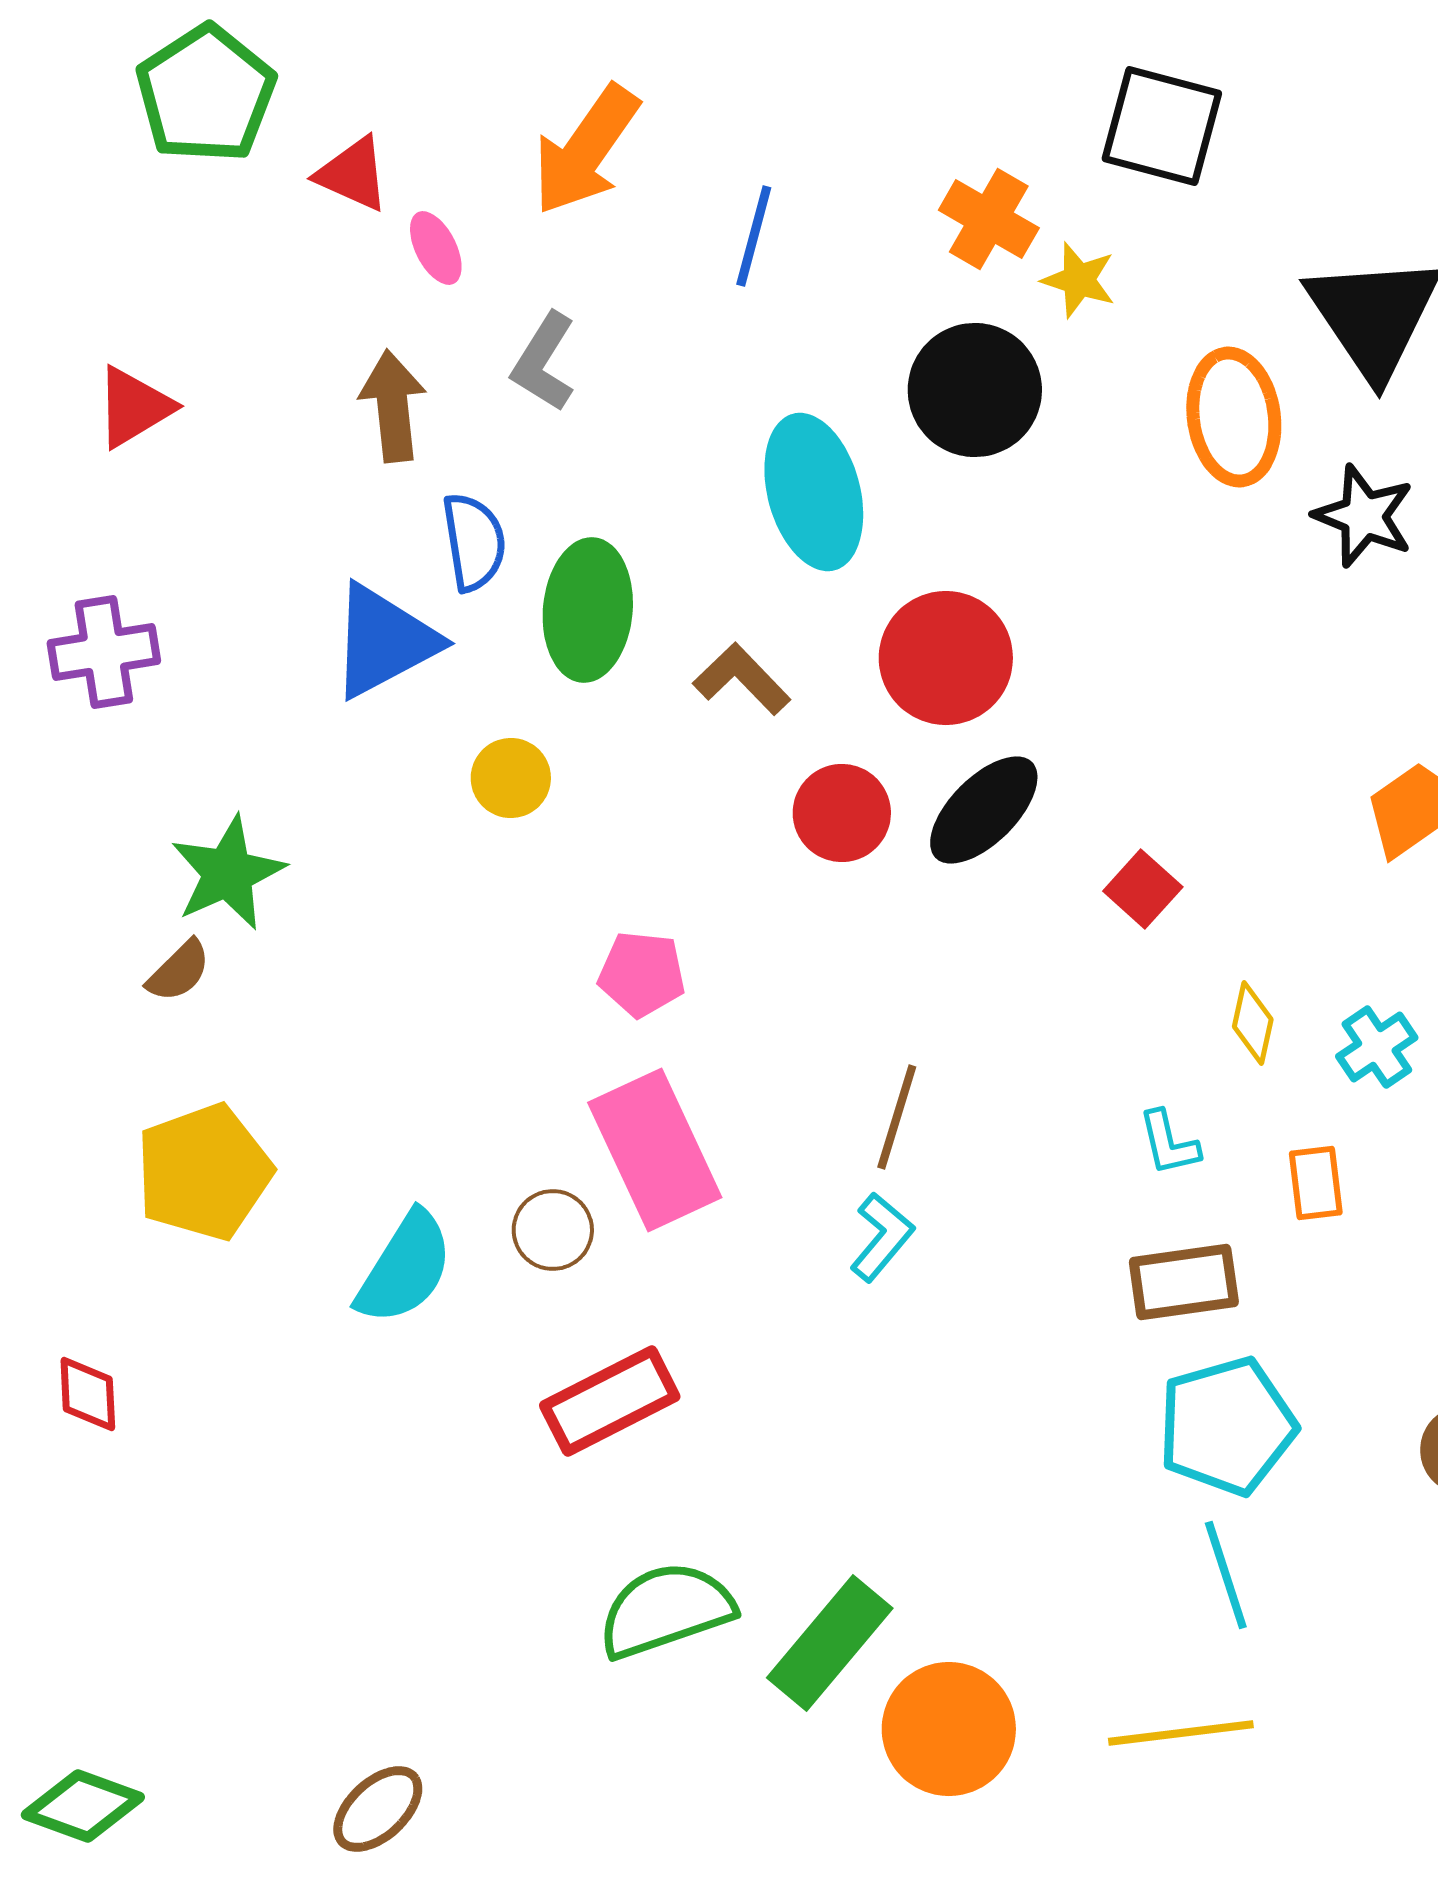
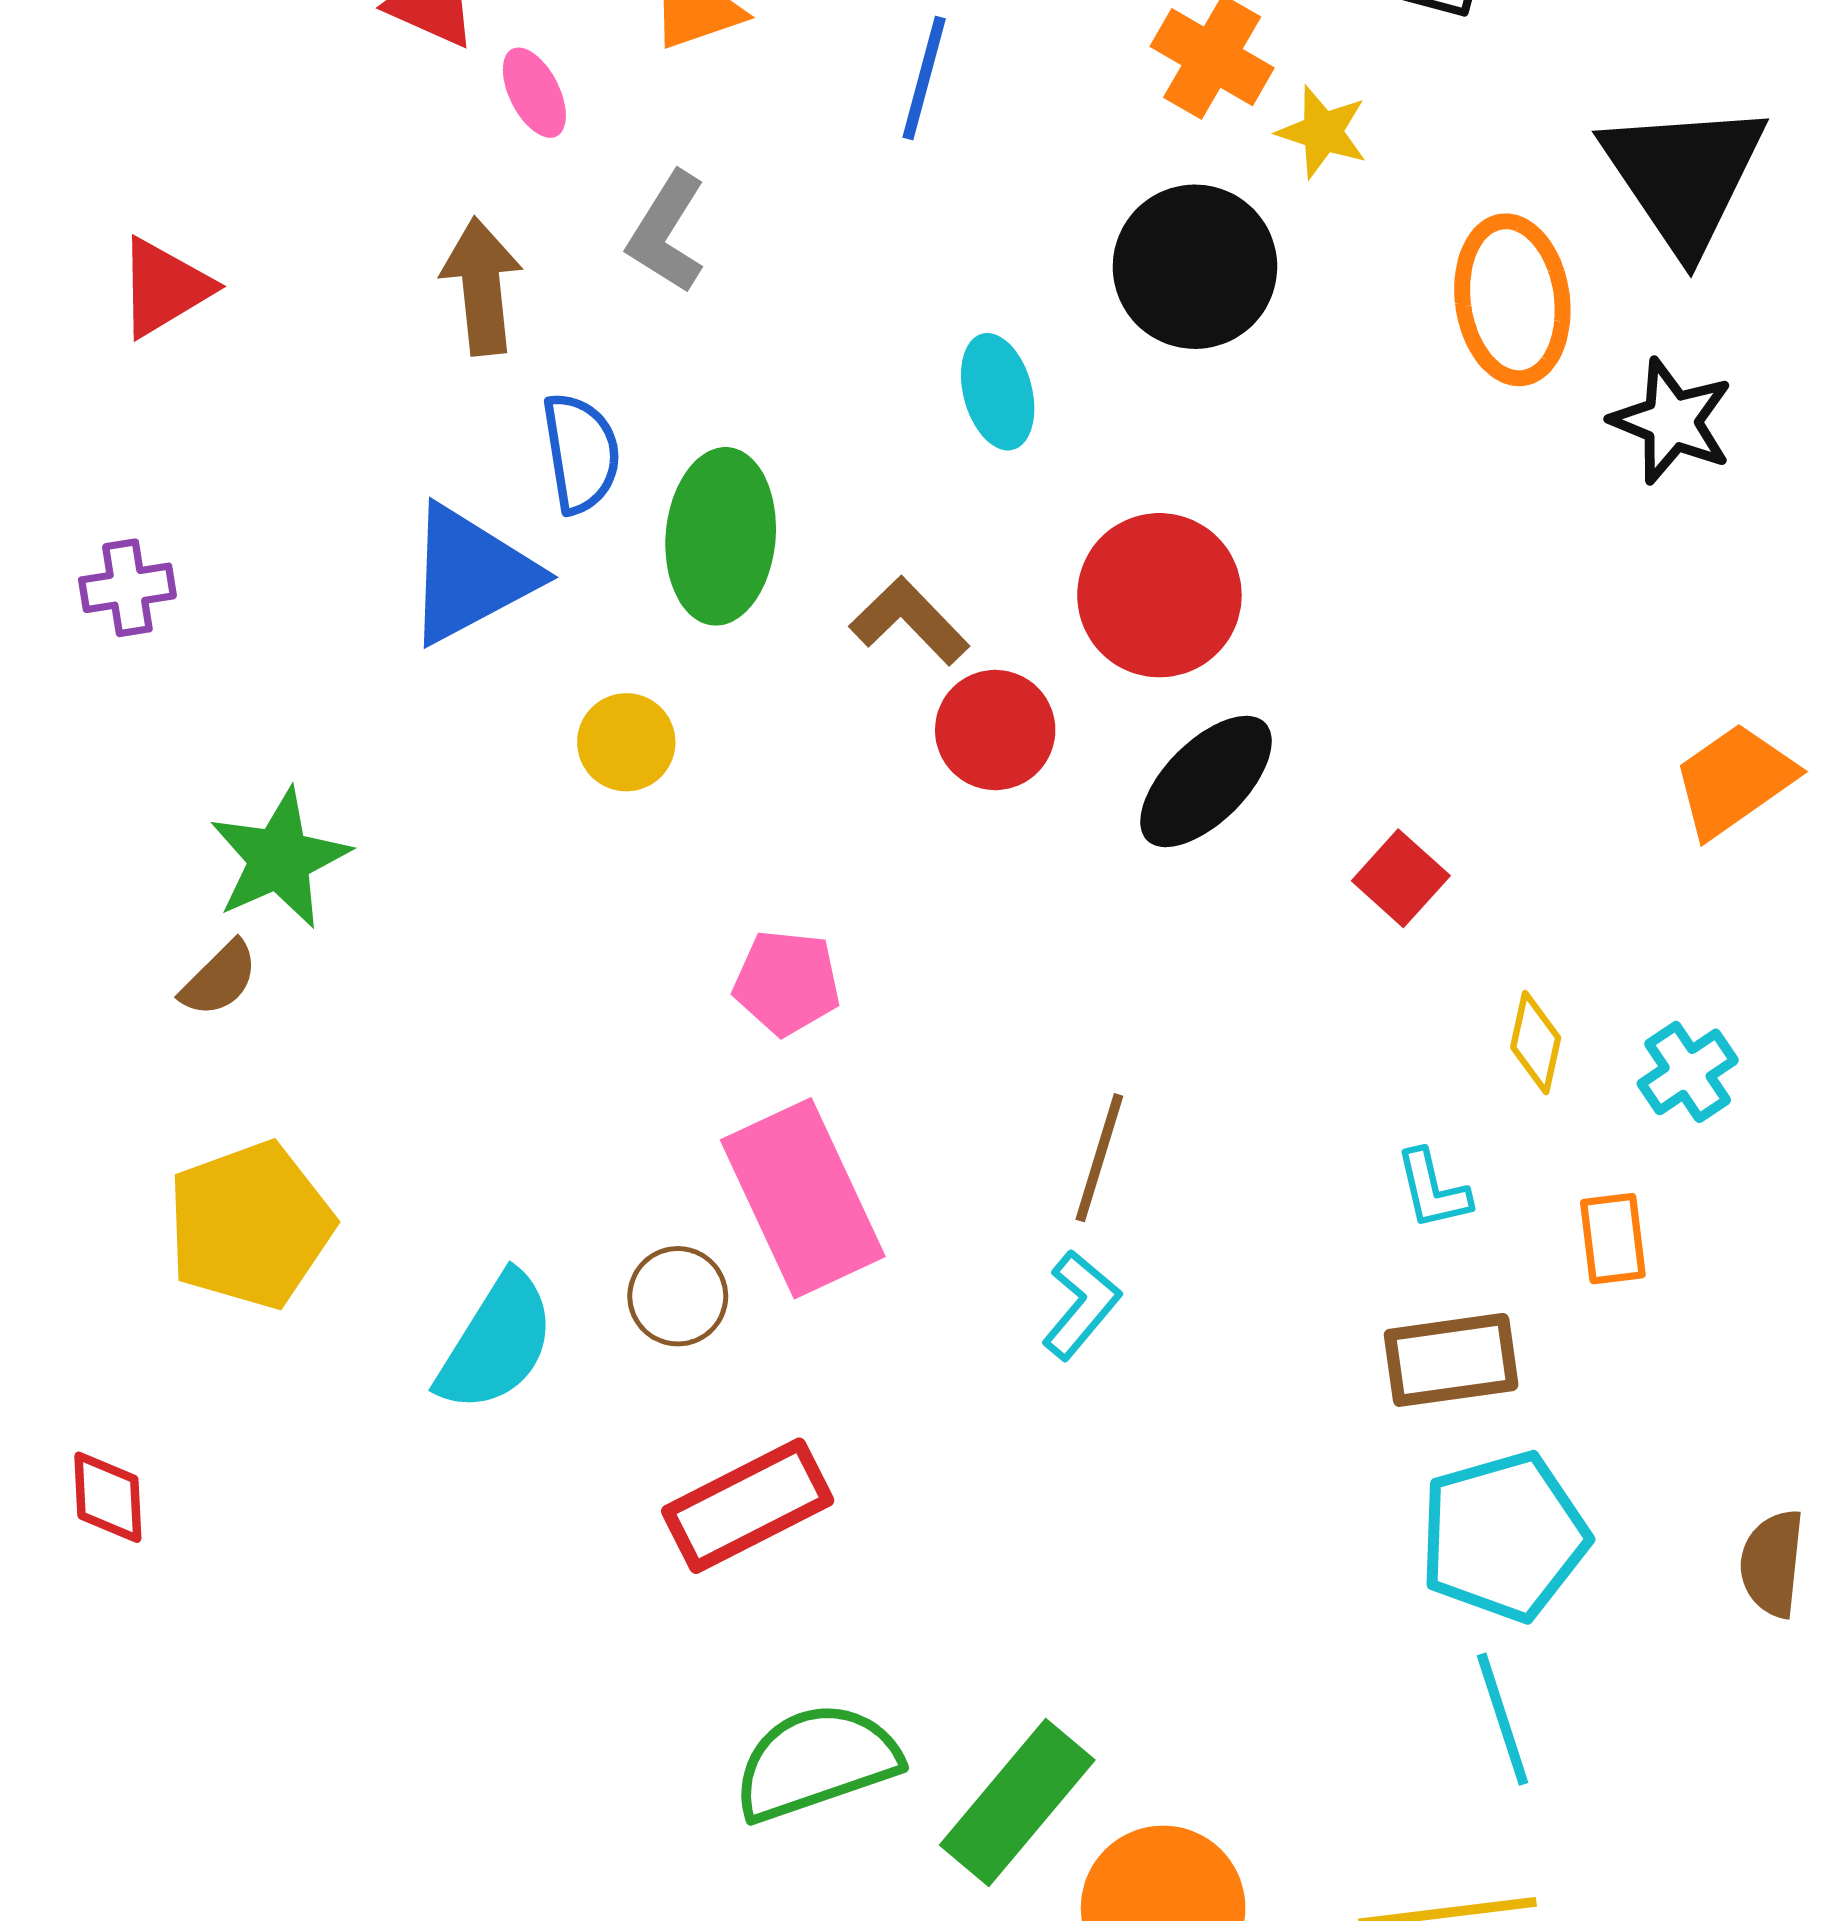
cyan ellipse: (814, 492) -> (998, 392), size x0.6
purple cross: (104, 652) -> (127, 588), size x0.7
red circle: (842, 813) -> (995, 730), moved

